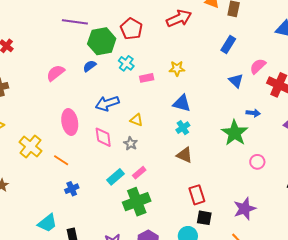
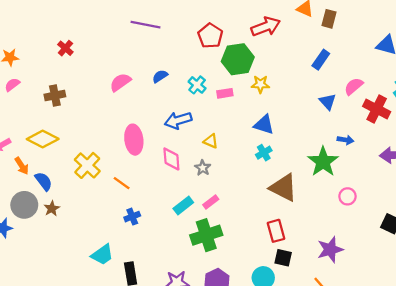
green hexagon: (102, 41) -> (238, 59), moved
cyan cross: (126, 63) -> (197, 85), moved
brown triangle: (185, 155) -> (283, 188), moved, size x1.5

